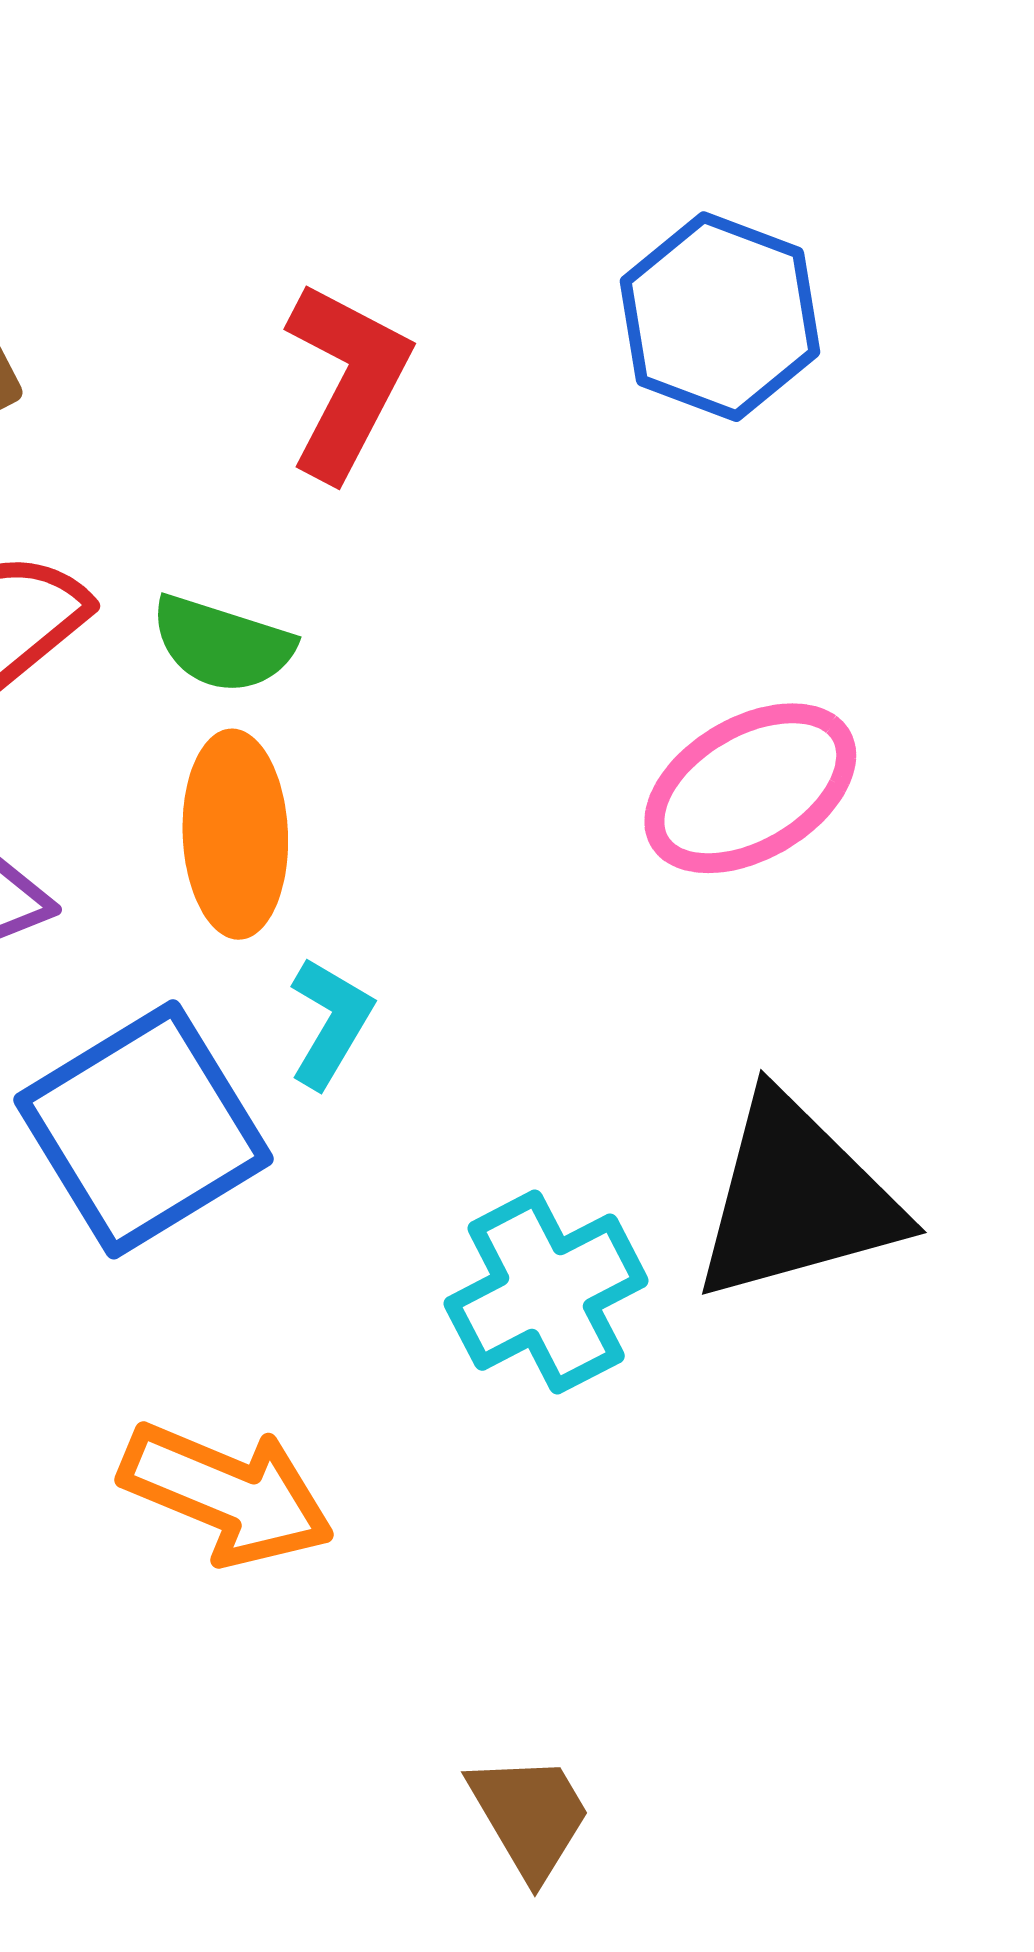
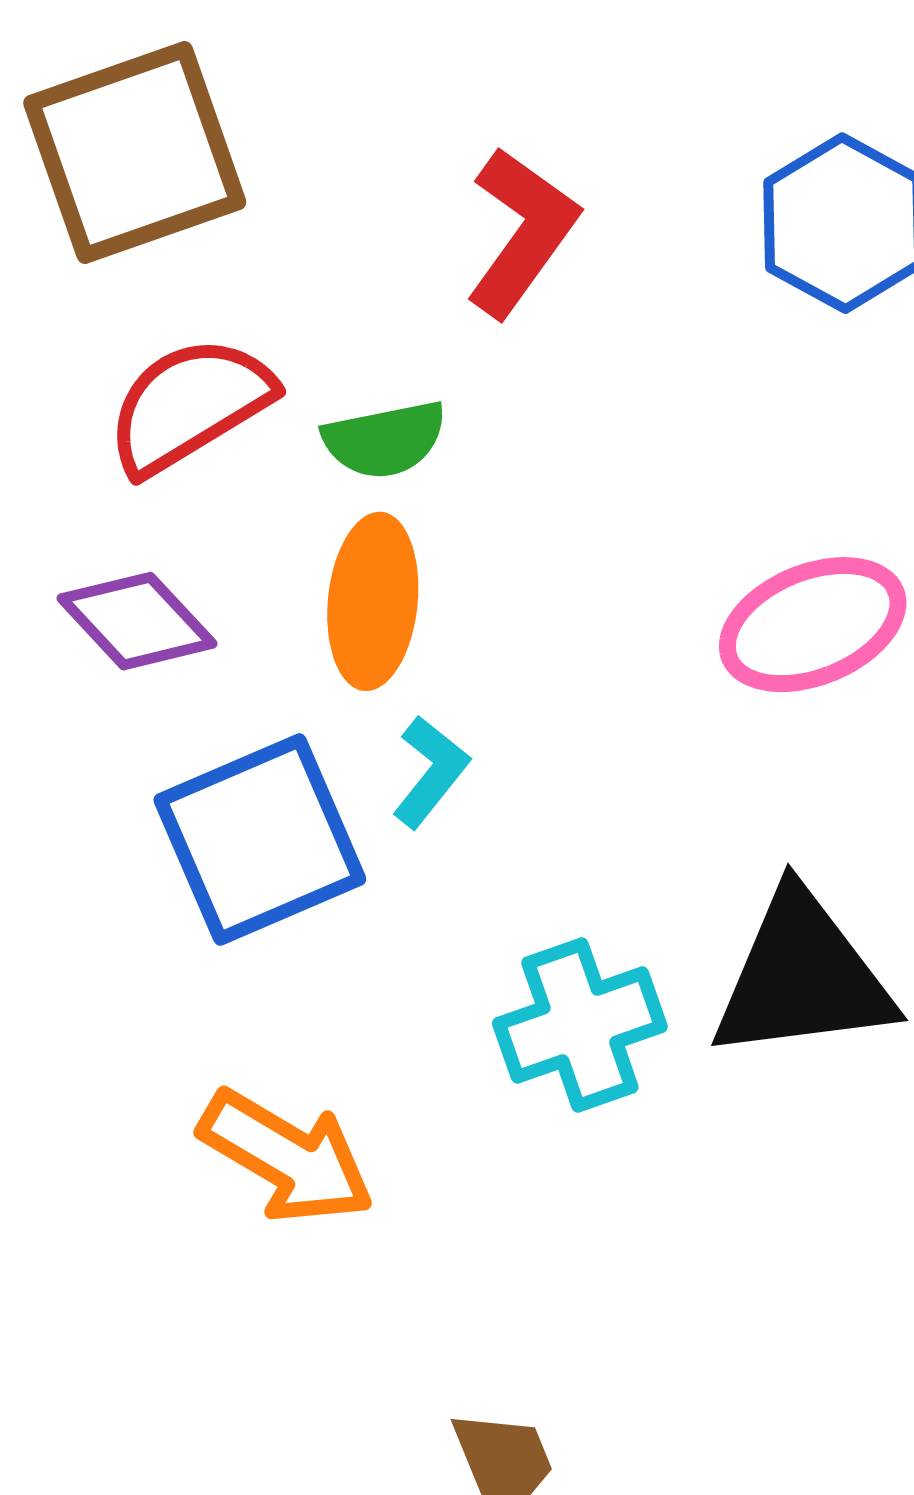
green semicircle: (222, 644) -> (385, 440), turned -37

